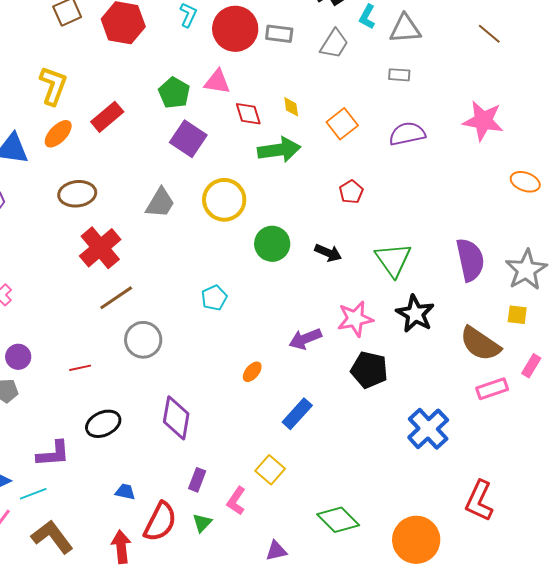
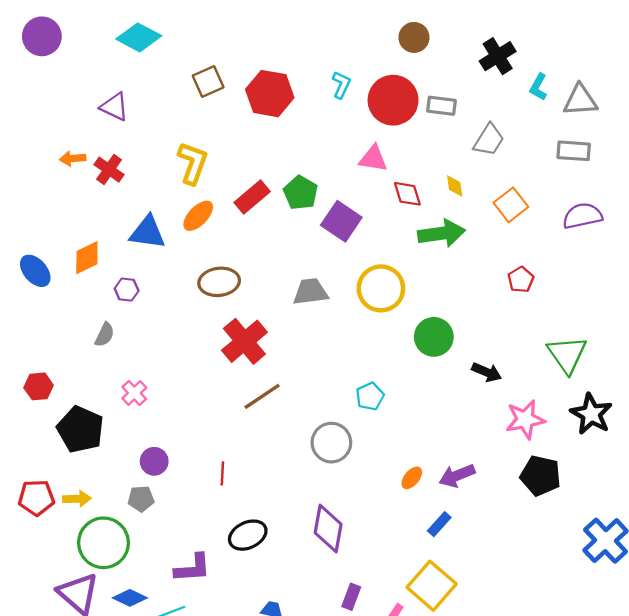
gray trapezoid: (334, 44) -> (489, 140), moved
gray rectangle: (399, 75) -> (574, 151), size x1.4
green pentagon: (174, 93) -> (301, 193), moved
gray trapezoid: (160, 203) -> (310, 292), turned -128
black arrow: (328, 253) -> (487, 372), moved
purple arrow: (305, 339) -> (457, 476), moved
gray circle: (143, 340) -> (331, 443), moved
red line: (80, 368) -> (222, 473), turned -75
blue rectangle: (297, 414) -> (439, 524), moved, size x0.7
yellow square: (270, 470) -> (432, 586), size x1.5

